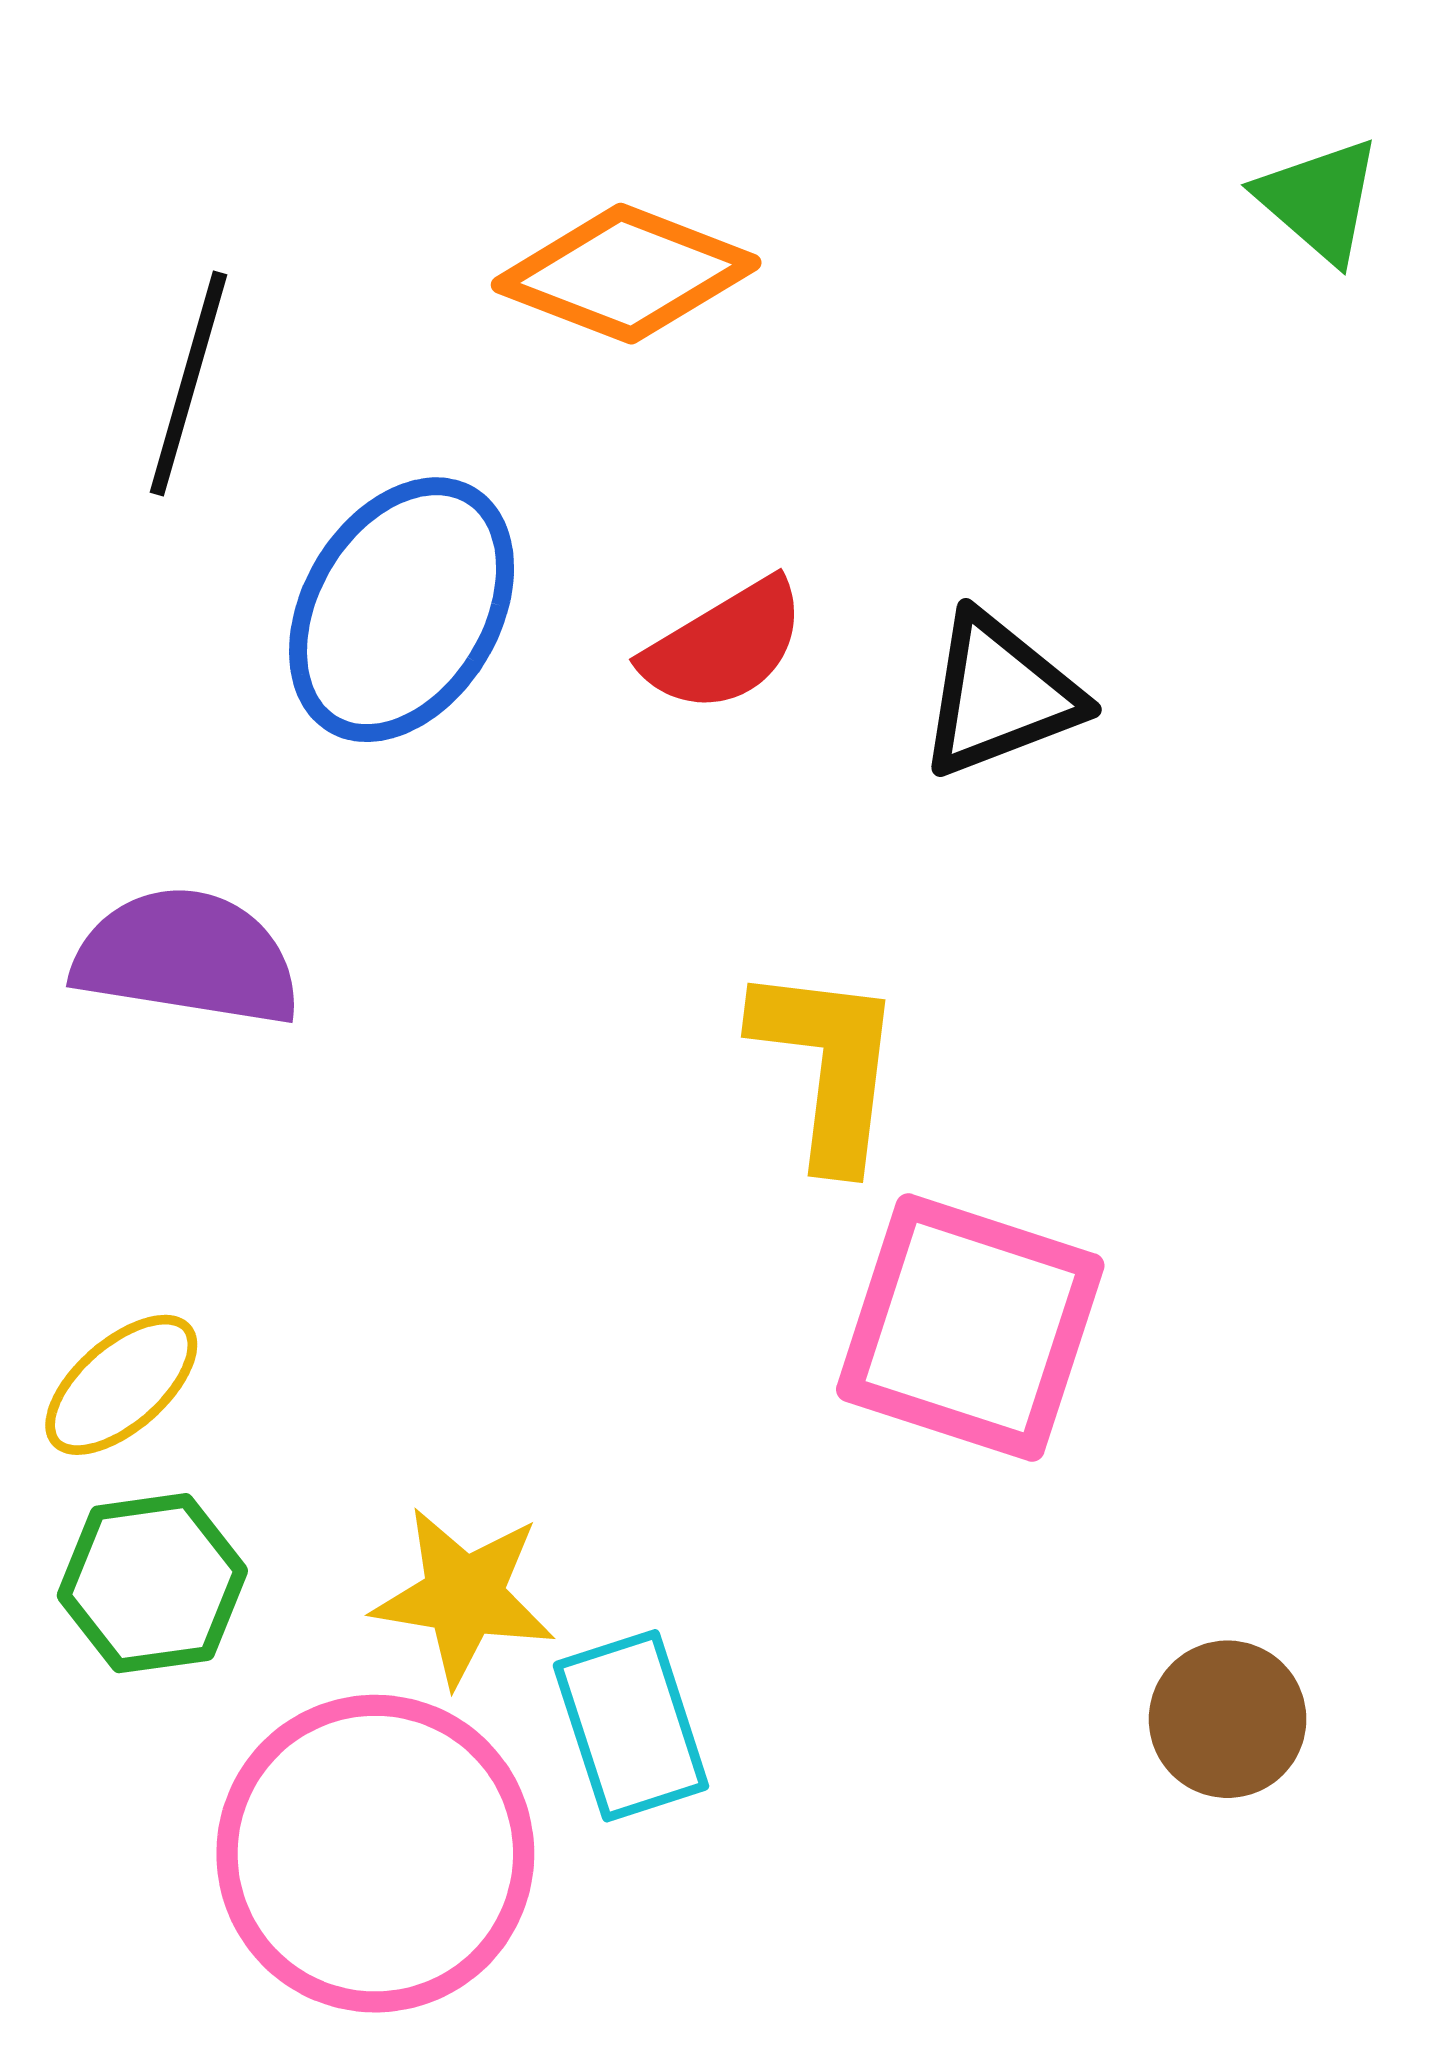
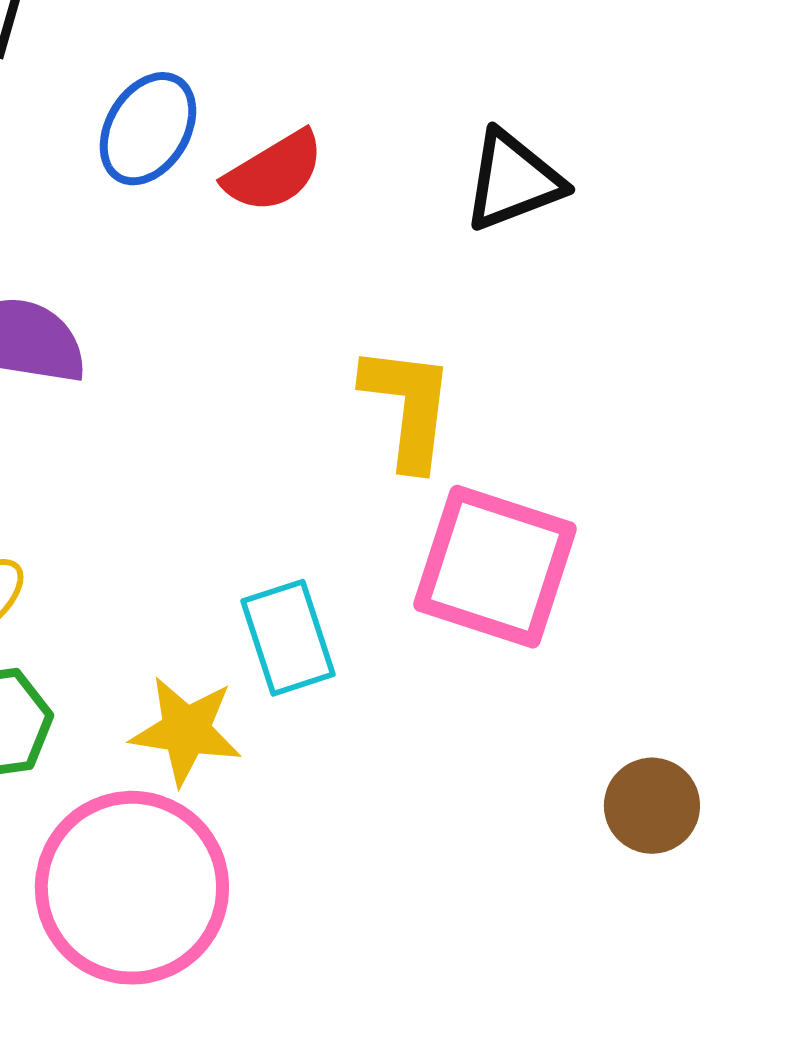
blue ellipse: (402, 610) -> (148, 129), size x0.7
red semicircle: (724, 646) -> (274, 172), moved
cyan rectangle: (631, 1726) -> (288, 638), moved

